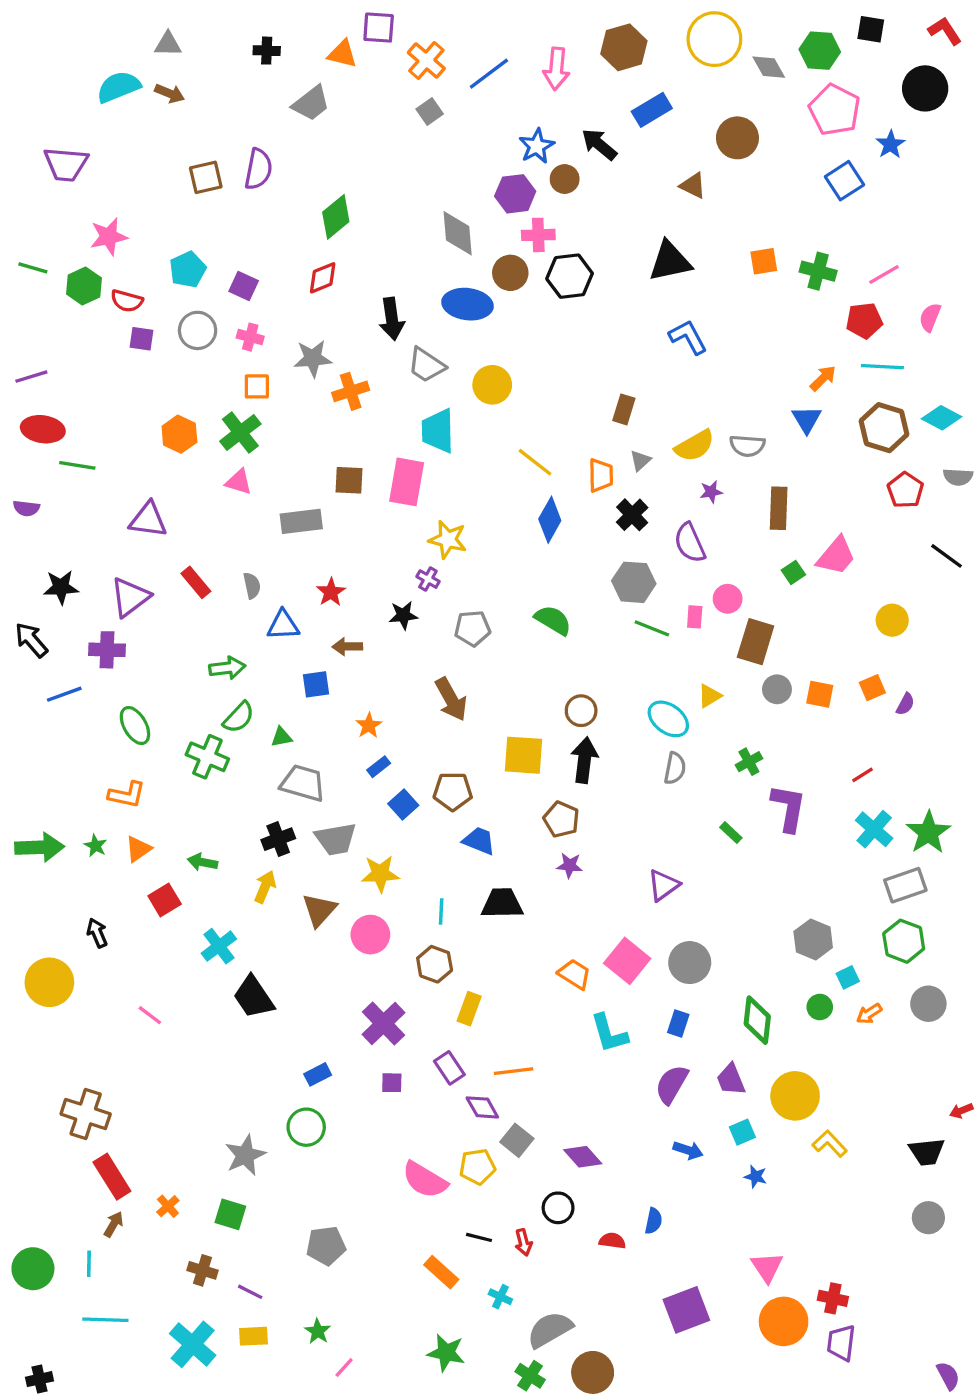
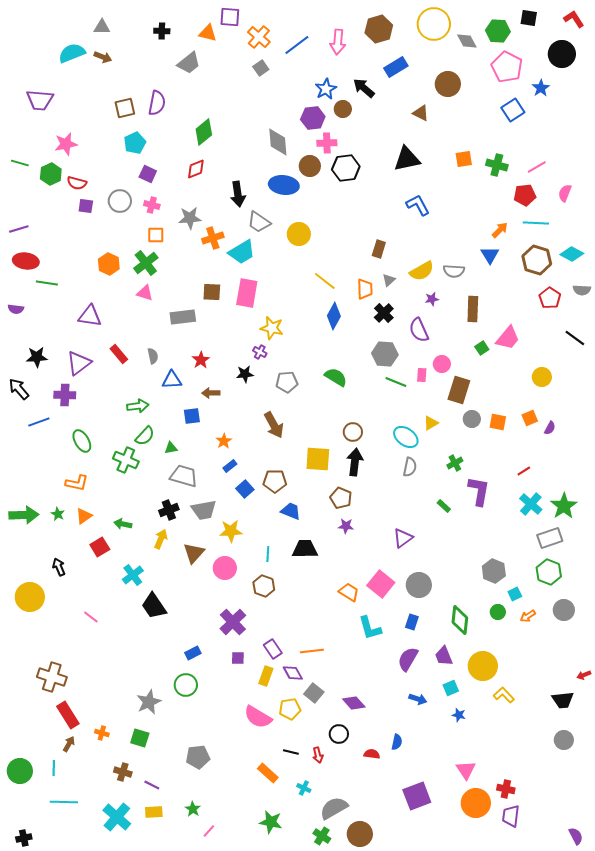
cyan pentagon: (188, 270) -> (135, 143), moved
cyan trapezoid: (438, 431) -> (242, 252), moved, turned -120
yellow rectangle: (469, 1009) -> (266, 676), moved
orange cross: (168, 1206) -> (102, 733), turned -32

